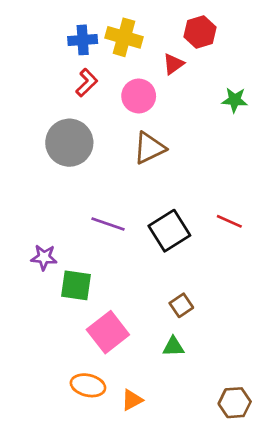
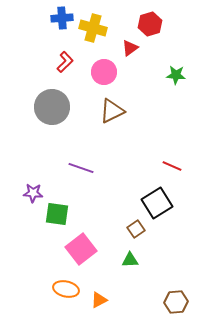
blue cross: (83, 40) -> (62, 18), moved
black square: (169, 231) -> (157, 203), moved

